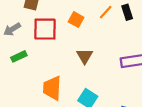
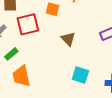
orange trapezoid: (52, 88) -> (21, 76), moved

